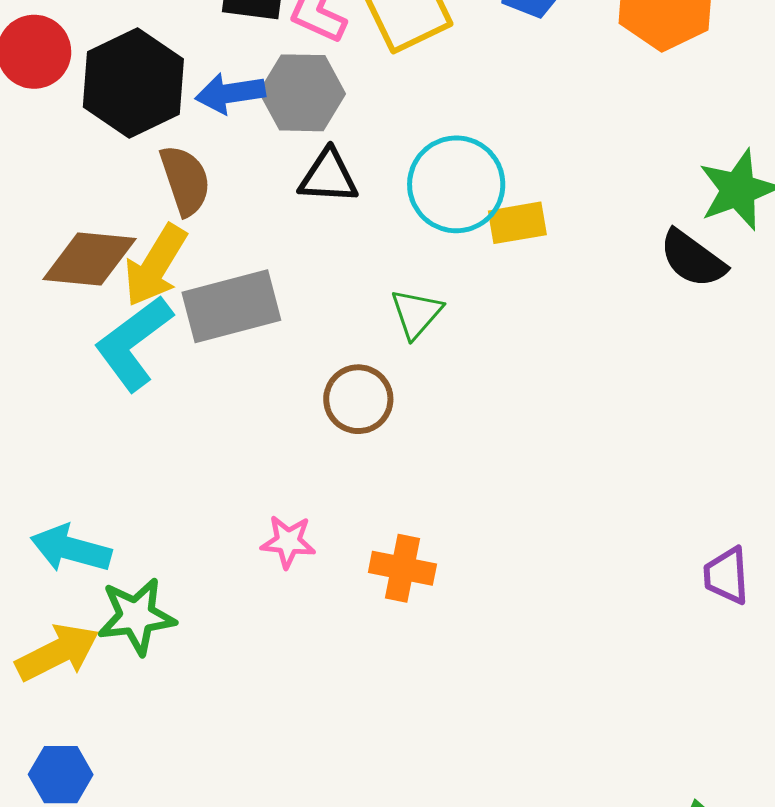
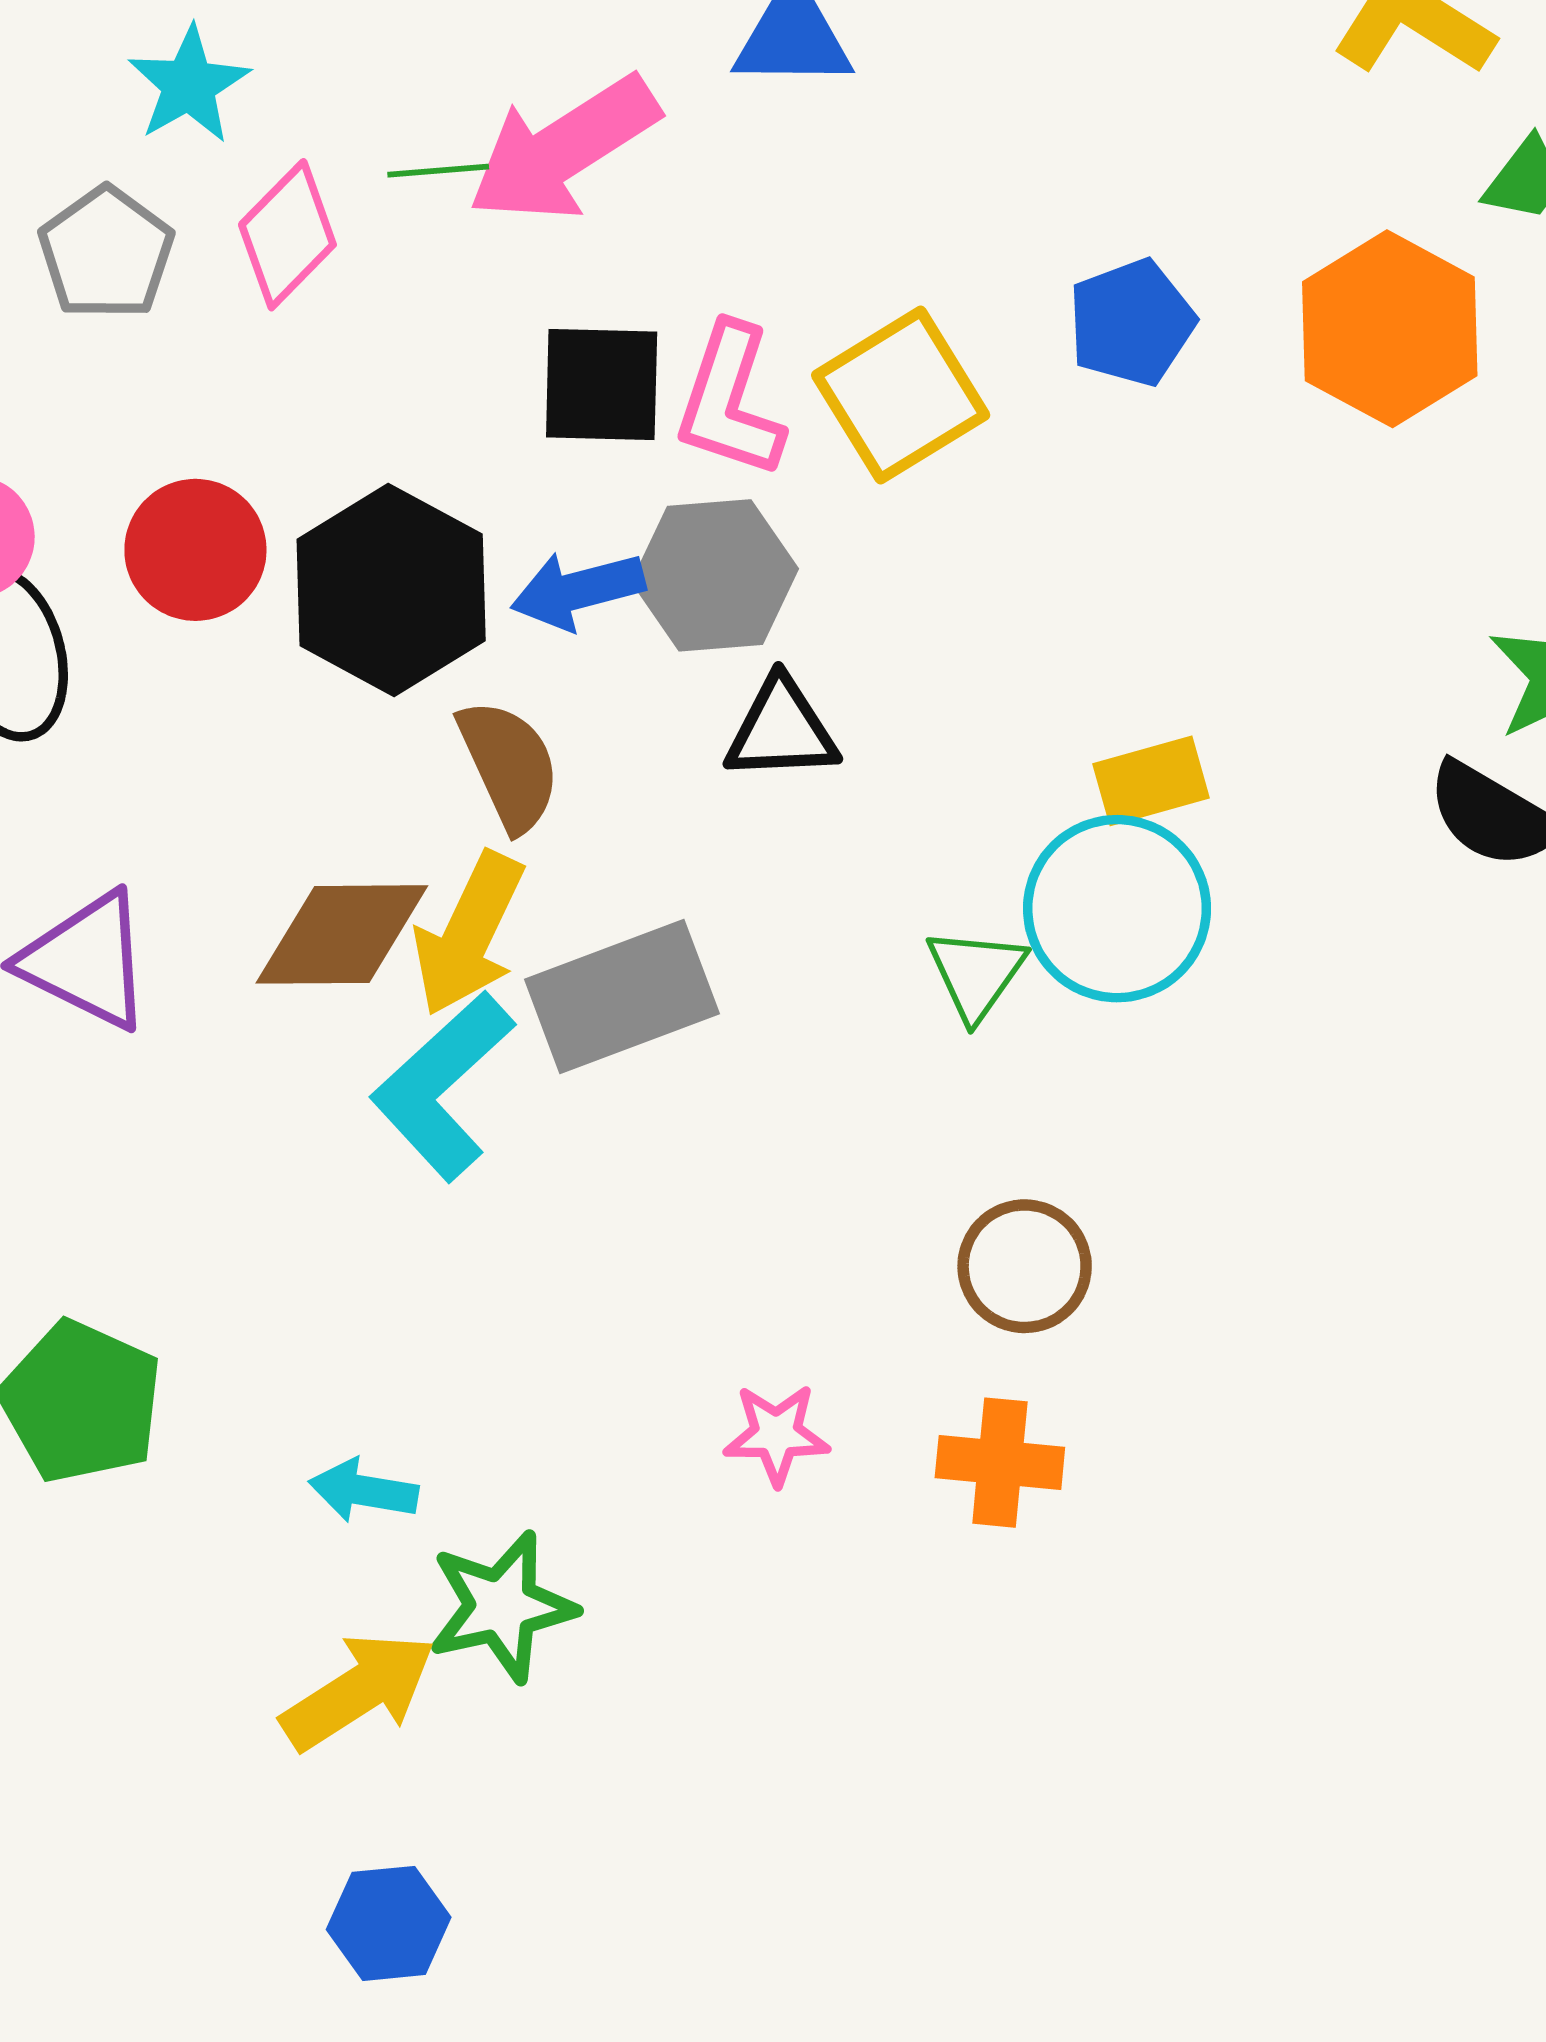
cyan circle: (456, 184) -> (1117, 909), moved
brown circle: (358, 399) -> (1025, 1266), moved
cyan arrow: (71, 549) -> (363, 1491), size x0.7

